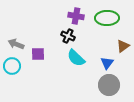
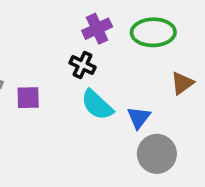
purple cross: (76, 16) -> (97, 29), turned -35
blue triangle: (107, 63) -> (139, 118), moved

